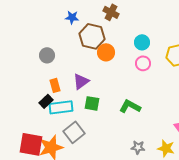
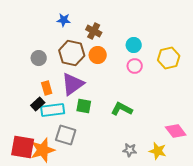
brown cross: (111, 12) -> (94, 31), moved
brown hexagon: (92, 36) -> (72, 53), moved
purple triangle: (81, 81) -> (73, 84), size x1.4
gray square: (74, 132) -> (66, 135), turned -35

